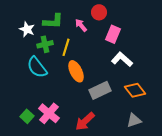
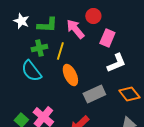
pink arrow: (81, 25) -> (75, 29), size x1.5
white star: (27, 29) -> (21, 21), moved
white L-shape: (122, 59) -> (116, 63), turned 115

